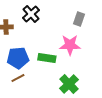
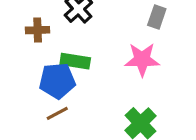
green rectangle: (47, 58) -> (75, 61), moved

